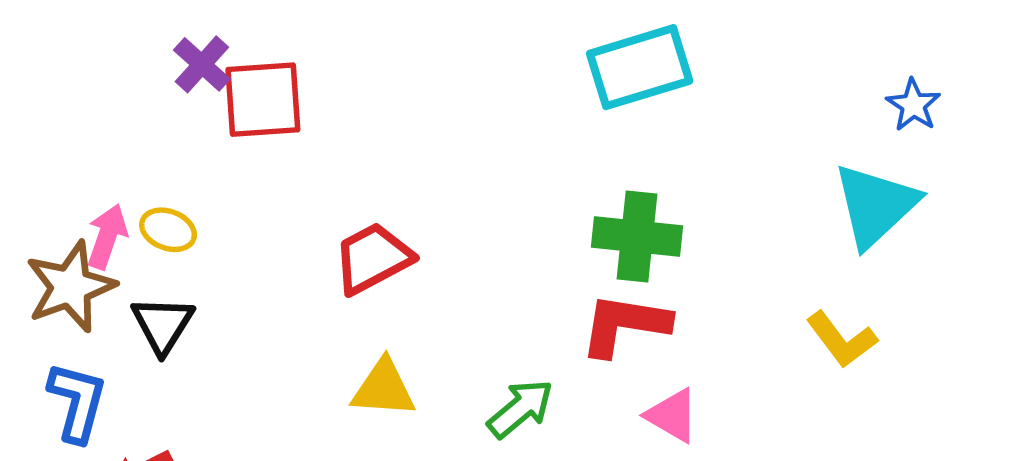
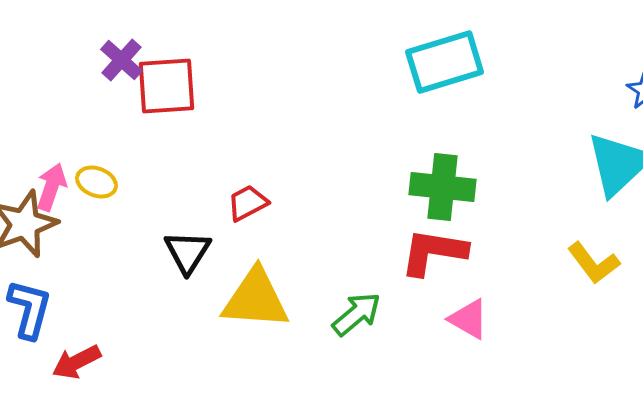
red trapezoid: (373, 258) -> (248, 203), size x0.7
black triangle: (163, 325) -> (188, 252), moved
yellow triangle: (384, 388) -> (256, 299), size x1.4

